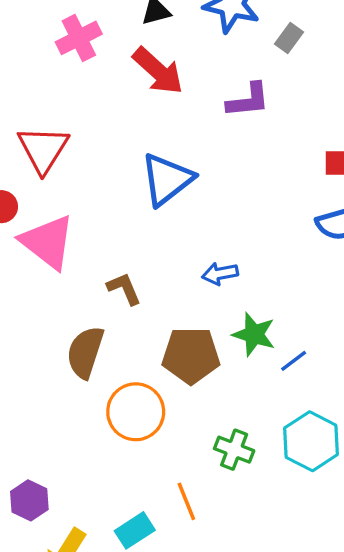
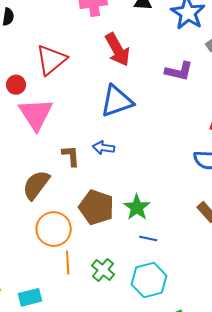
red arrow: (158, 71) -> (117, 50), moved
blue arrow: (220, 274) -> (103, 148), moved
blue line: (294, 361) -> (148, 238), moved, turned 30
orange line: (186, 501) -> (68, 263), moved

